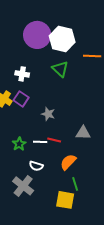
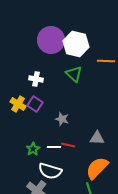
orange semicircle: (68, 162) -> (97, 168), moved, size x1.4
white semicircle: (36, 166) -> (50, 171), size x1.6

